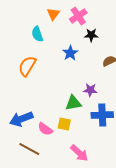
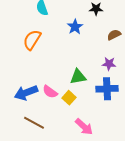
purple star: (90, 90) -> (109, 64), moved
yellow square: (64, 124) -> (69, 98), turned 32
pink semicircle: (45, 129) -> (50, 92), moved

